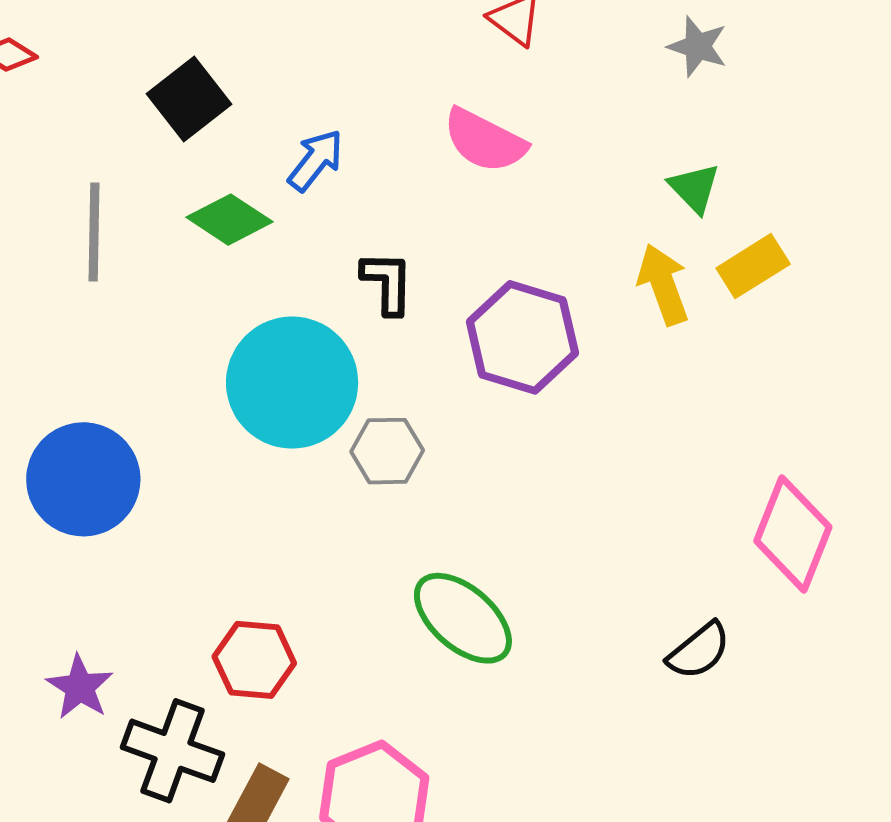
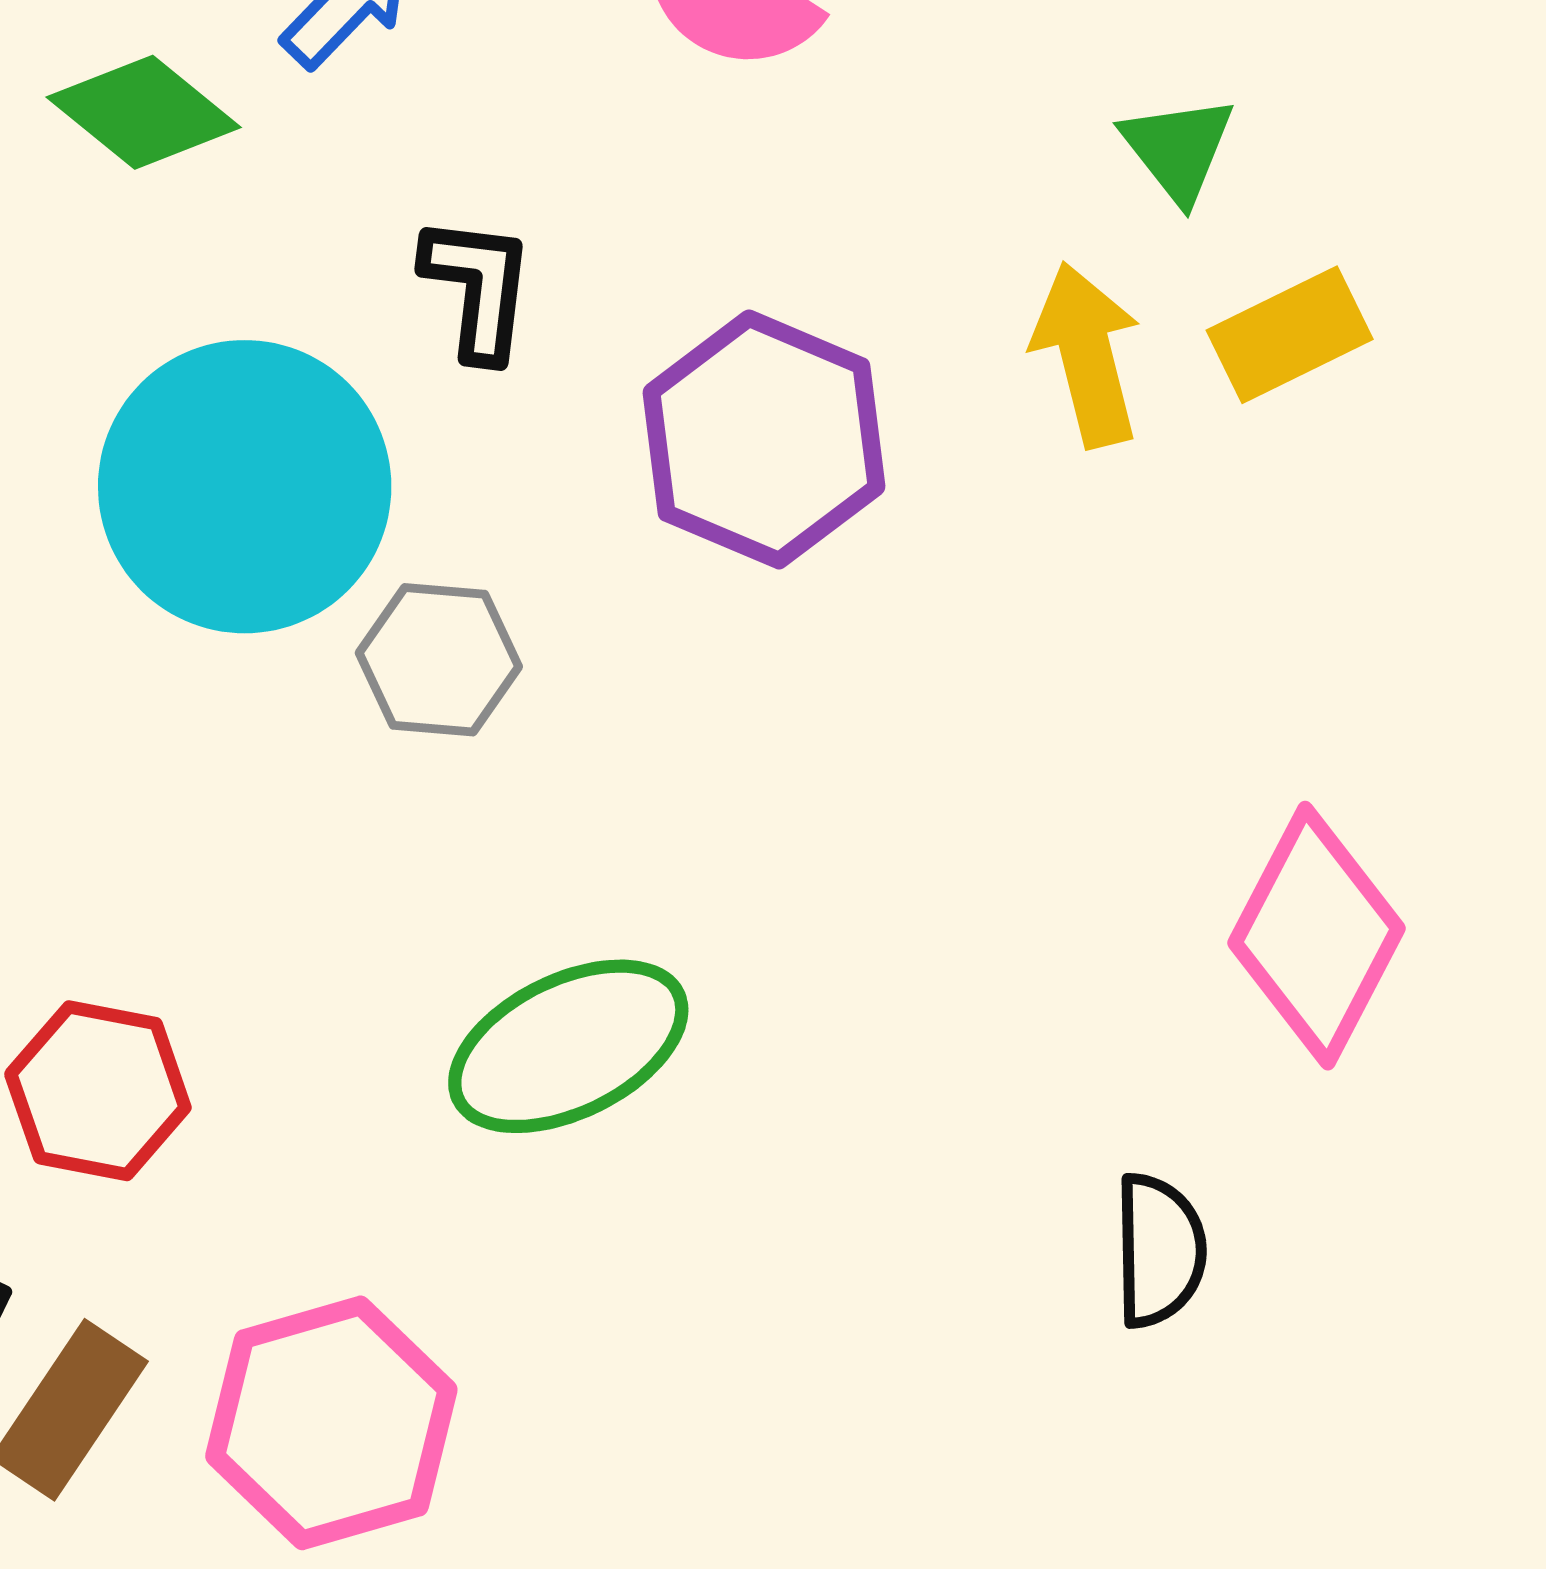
green ellipse: (463, 618) -> (568, 1046), turned -73
black semicircle: (699, 651) -> (1159, 1250), moved, turned -58

